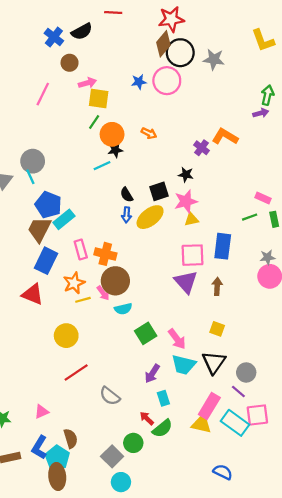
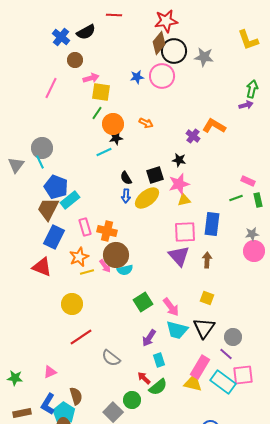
cyan semicircle: (123, 309) -> (125, 270), moved

